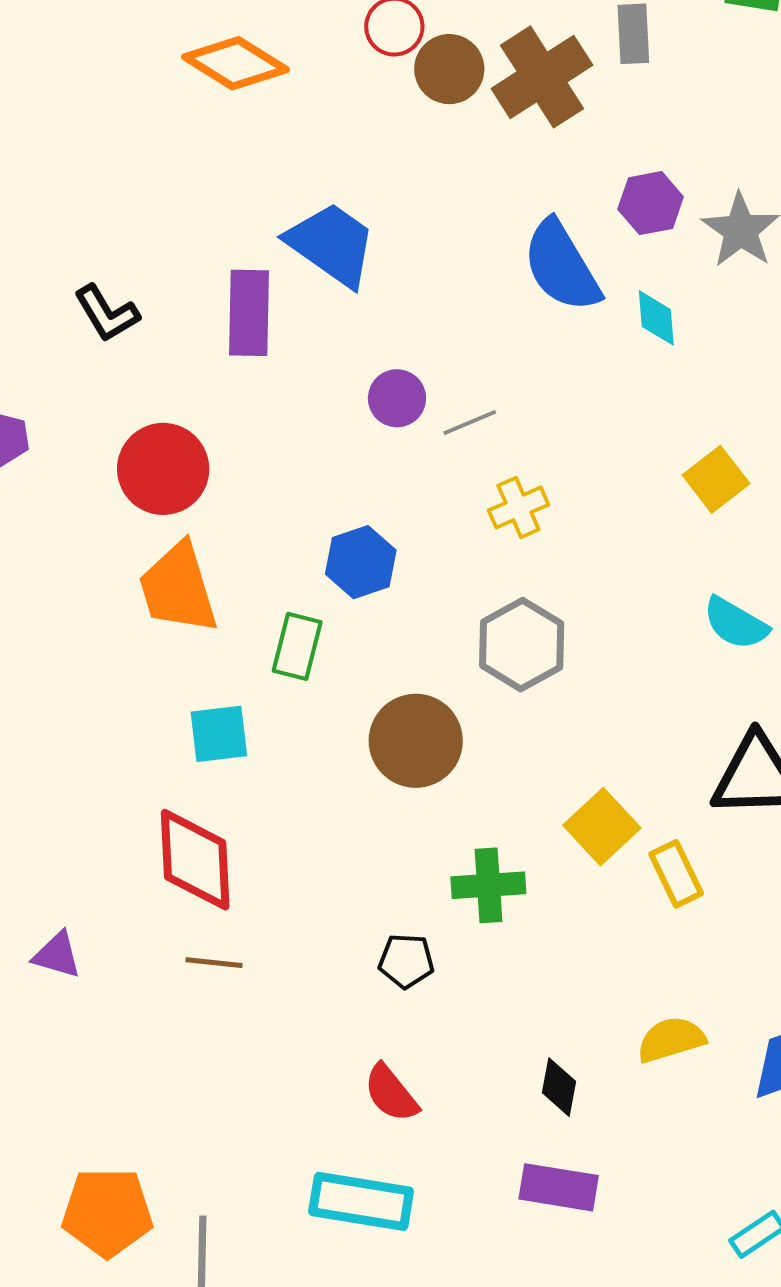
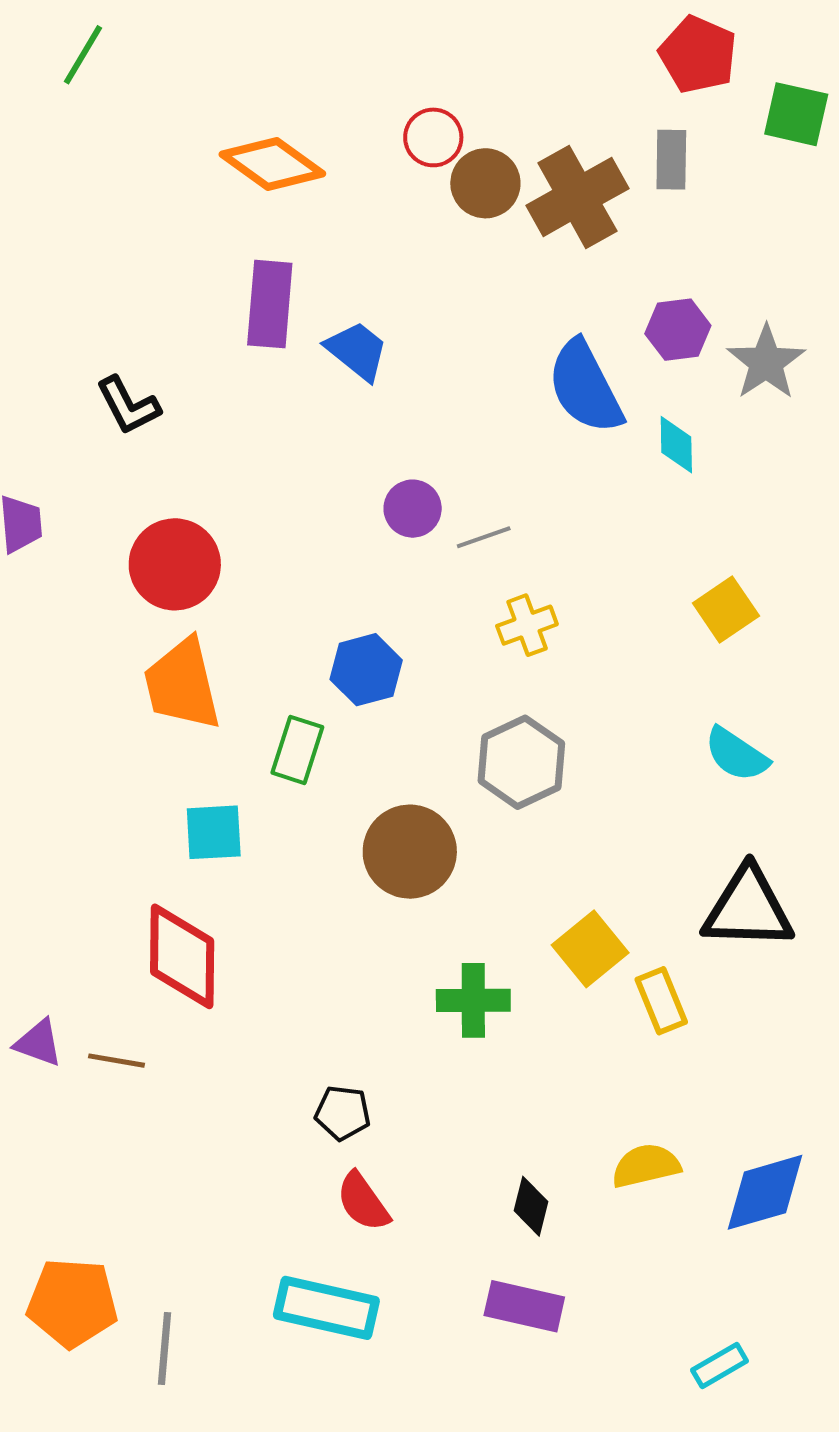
blue trapezoid: (332, 244) -> (357, 351), size x0.7
purple rectangle: (249, 313) -> (270, 304), moved
black pentagon: (406, 961) -> (343, 1113), moved
brown line: (214, 963) -> (116, 1061), moved

